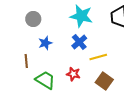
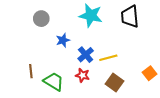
blue cross: (79, 42) -> (86, 55), moved
blue star: (45, 43) -> (63, 40), moved
brown line: (26, 61) -> (31, 71), moved

